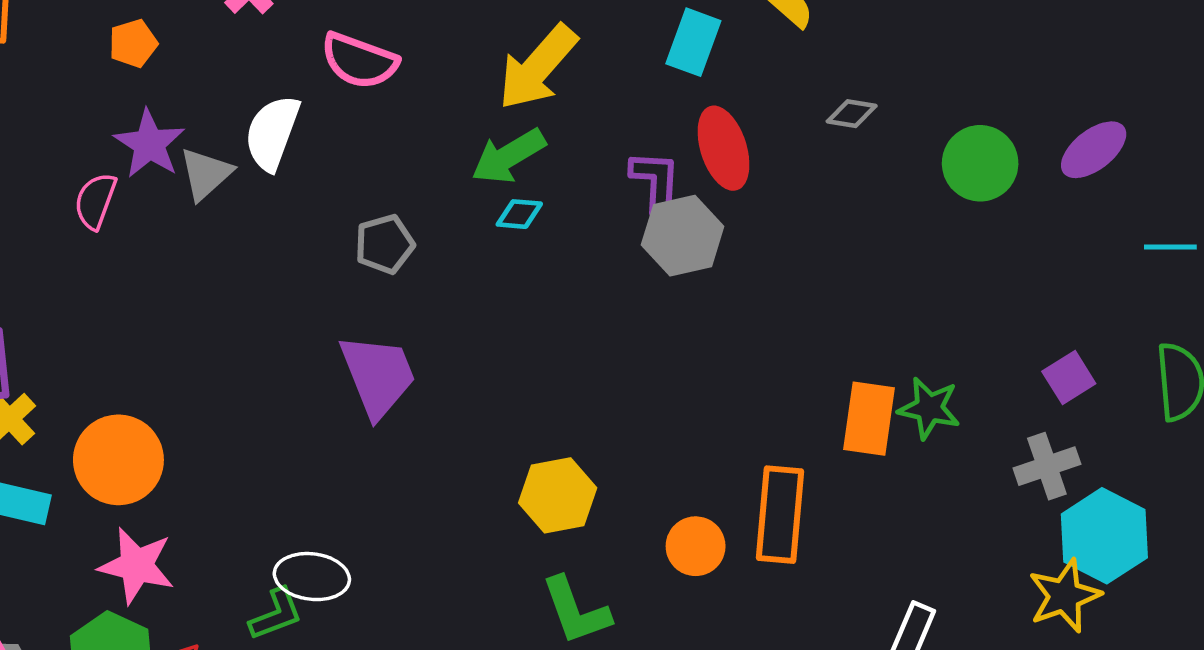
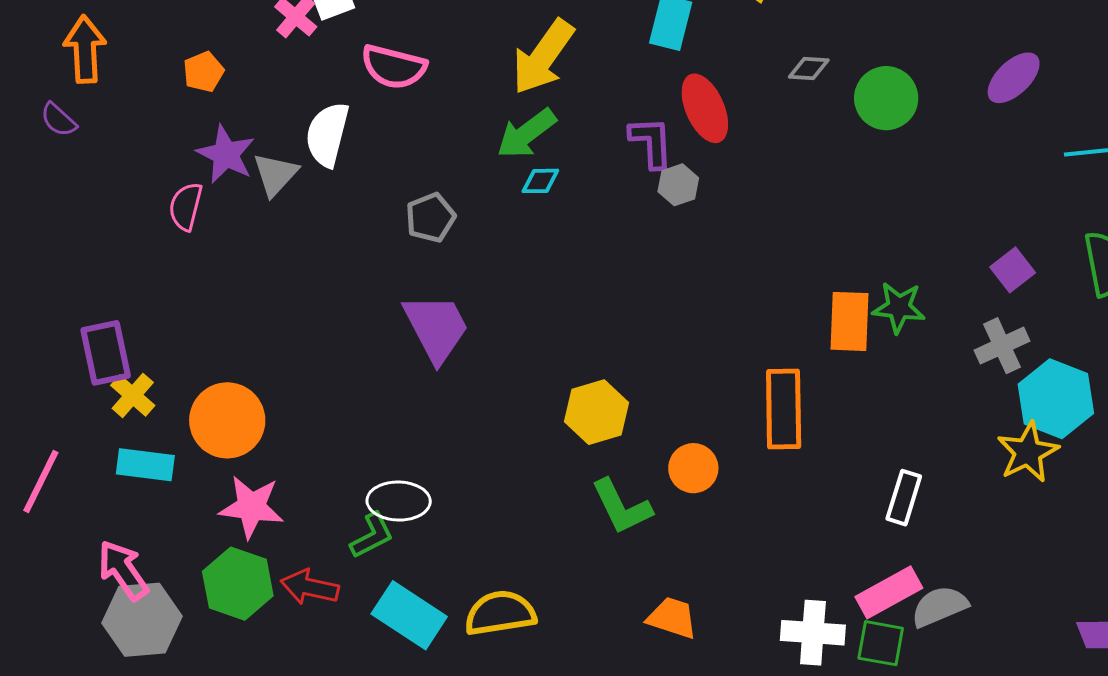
green circle: (980, 163) -> (886, 98), moved
gray hexagon: (683, 236) -> (678, 185), size x0.6
orange circle: (696, 546) -> (693, 468), moved

